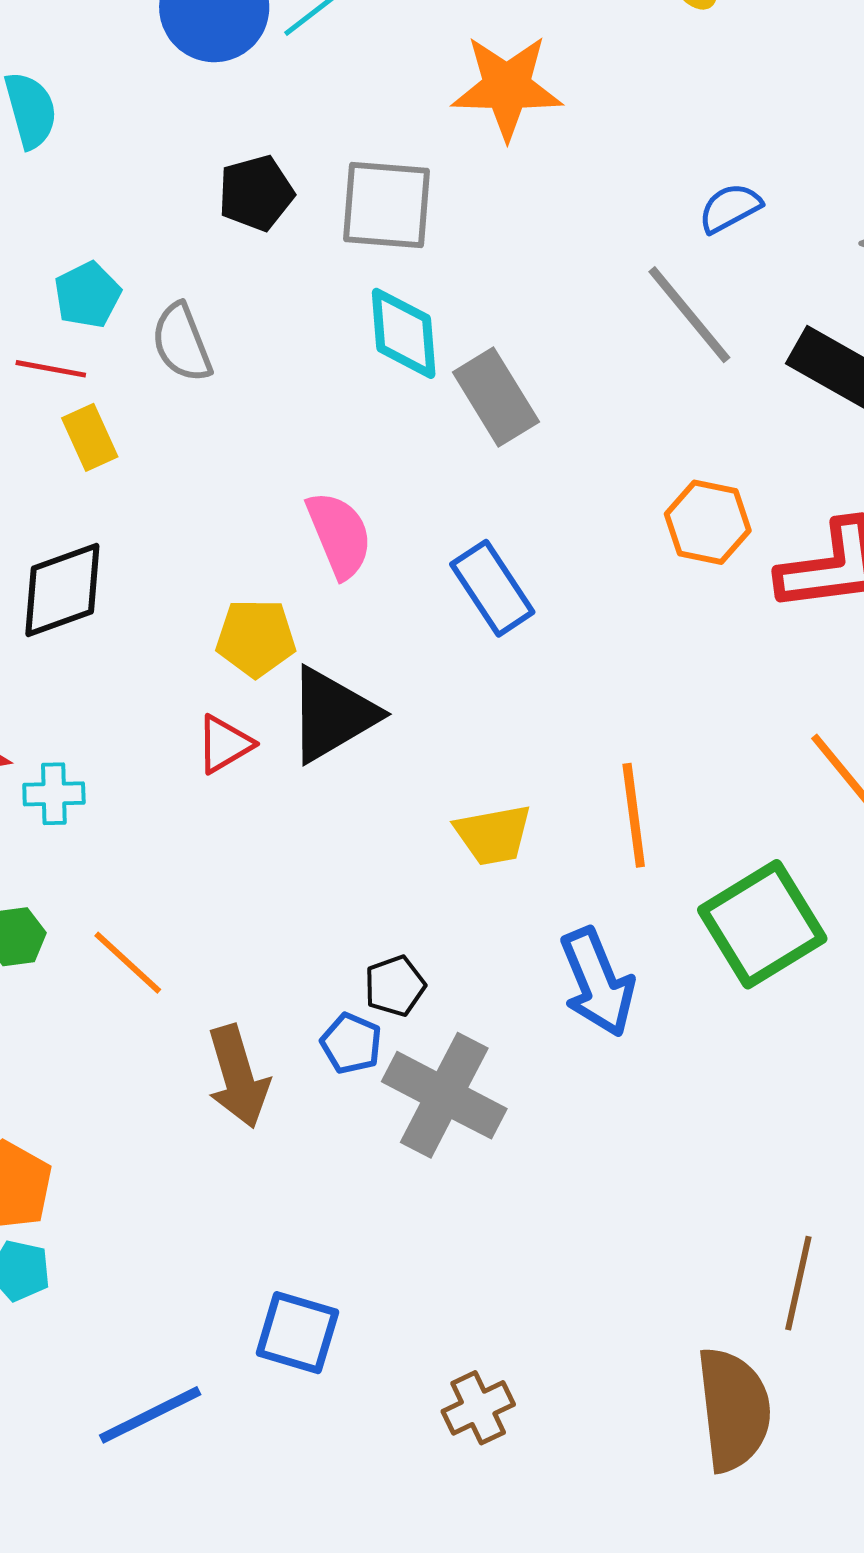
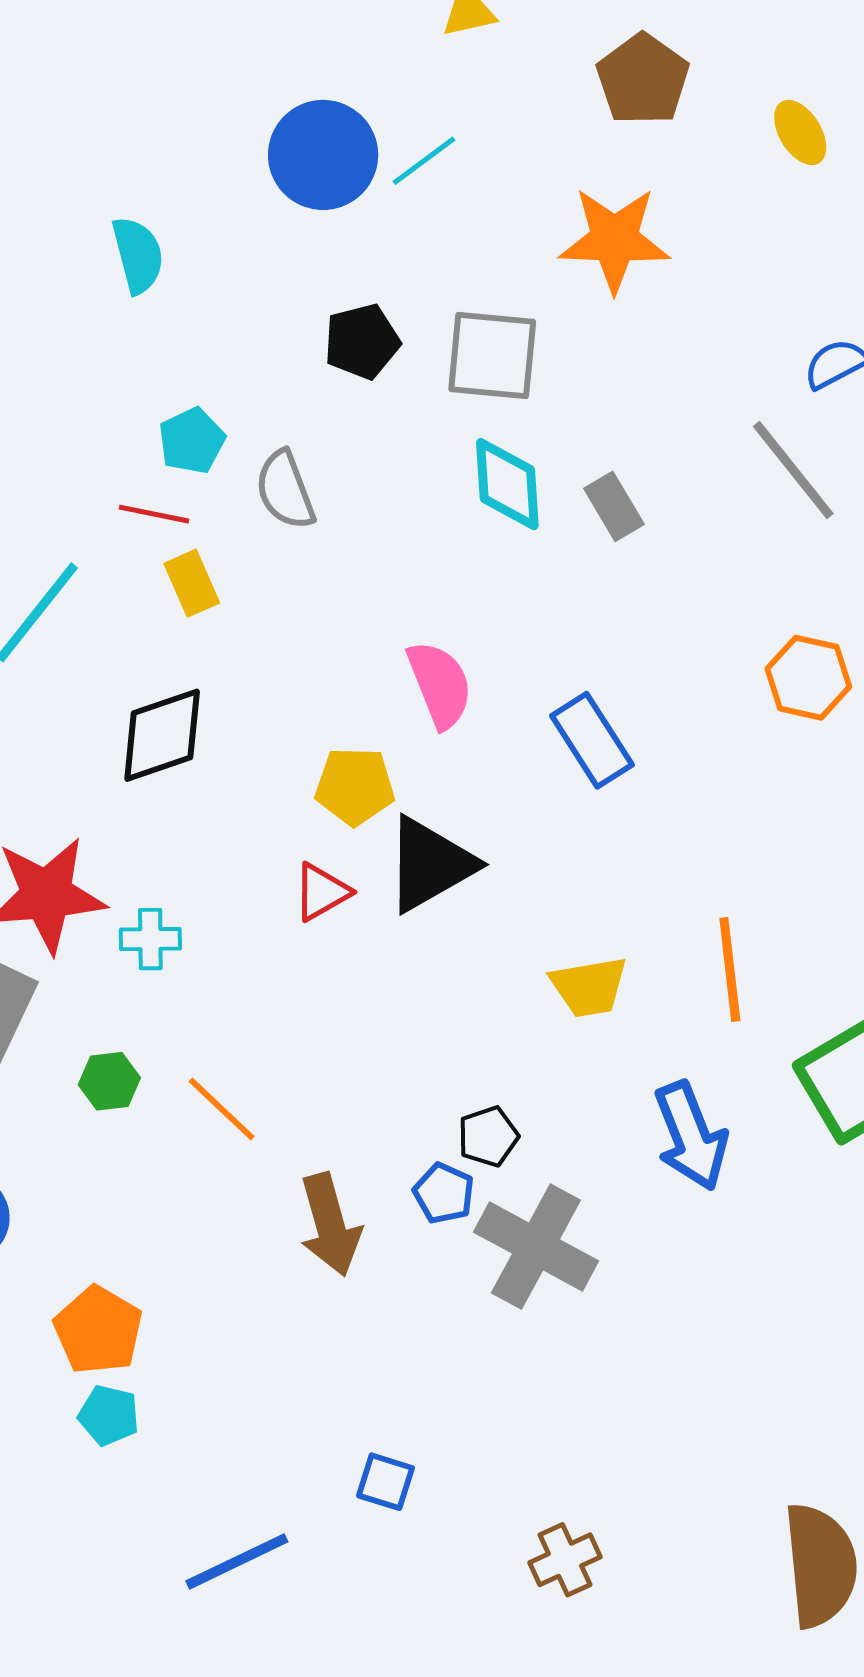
gray rectangle: (496, 397) -> (614, 506), moved, size x0.7
blue square: (297, 1333) -> (385, 1482), size x0.7

